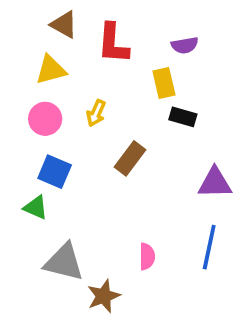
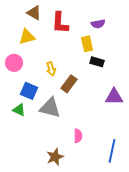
yellow arrow: (96, 113) -> (51, 69), moved, turned -40
pink circle: (45, 119) -> (14, 63), moved
blue line: (209, 247) -> (112, 151), moved
gray triangle: (64, 262) -> (50, 108), moved

